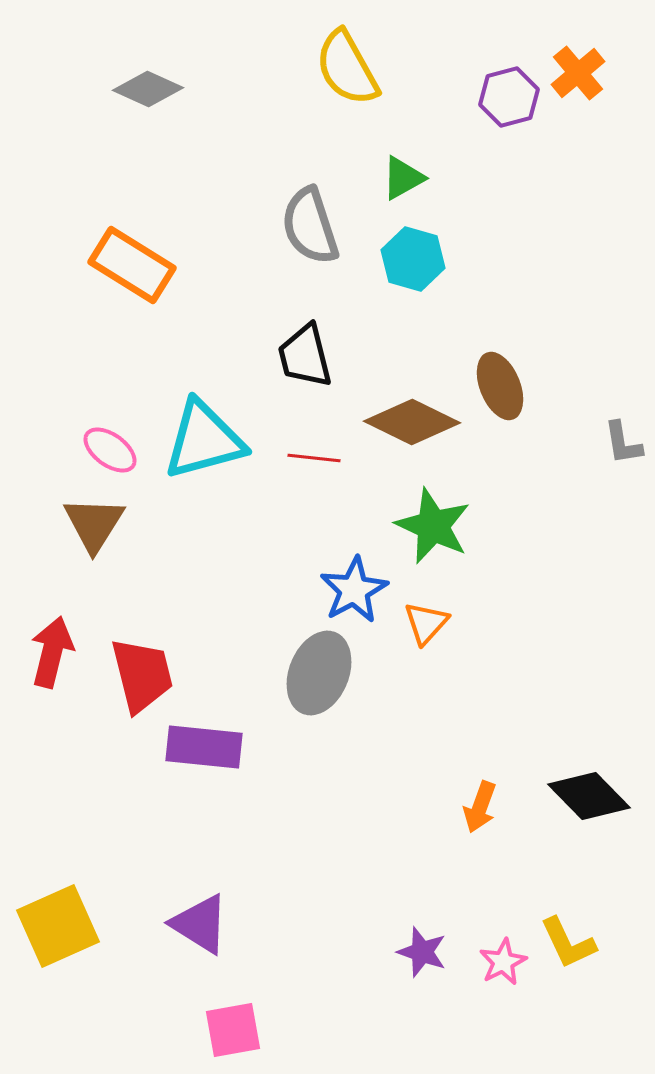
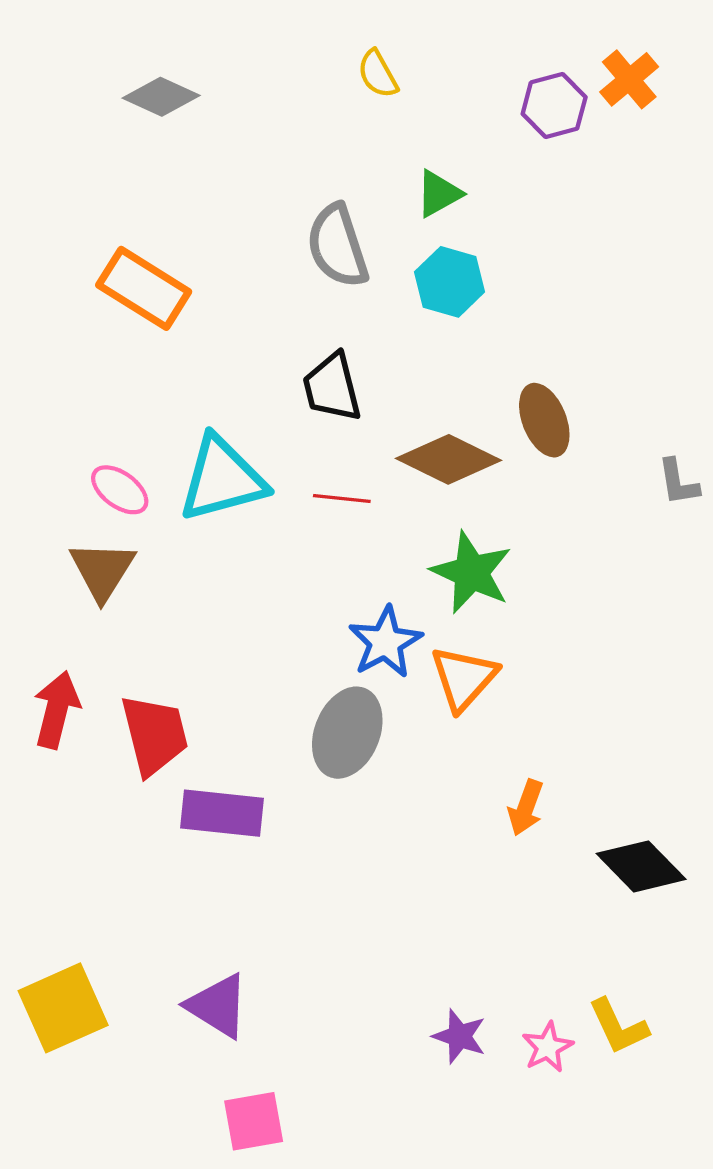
yellow semicircle: (347, 68) -> (378, 74), size x0.6
orange triangle: (426, 623) -> (464, 678), size x1.4
orange arrow: (480, 807) -> (526, 808), moved

